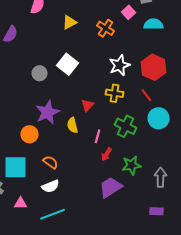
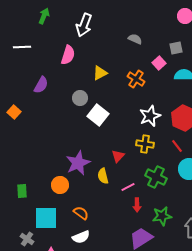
gray circle: (40, 73) -> (80, 98), moved
pink line: (98, 136) -> (128, 187), turned 48
red arrow: (106, 154) -> (137, 205), turned -32

